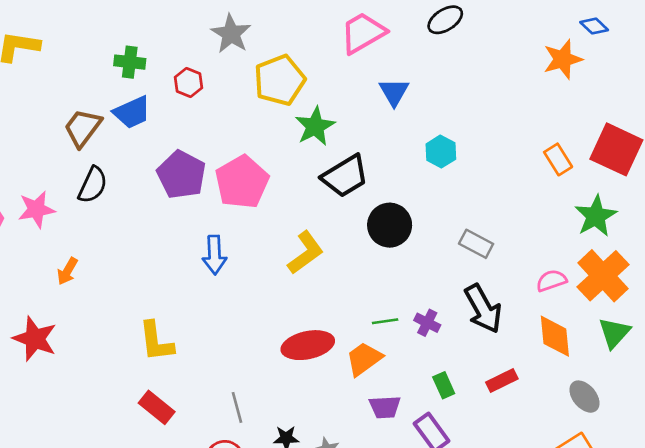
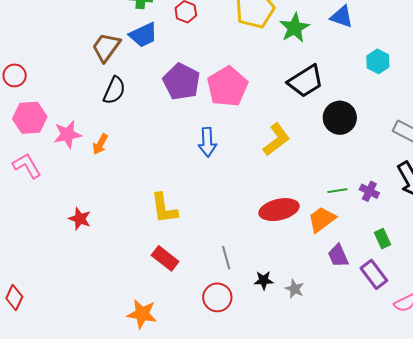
blue triangle: (394, 92) -> (342, 17), turned -40
green star: (315, 126) -> (295, 28), moved
pink star: (36, 209) -> (67, 134), moved
orange arrow: (67, 271) -> (100, 144), moved
red star: (35, 339) -> (80, 219), moved, size x0.7
purple trapezoid: (385, 407) -> (338, 256), turned 70

